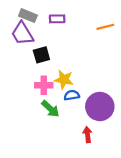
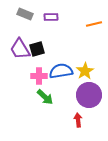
purple trapezoid: (22, 34) -> (20, 49), moved
yellow star: (64, 80) -> (85, 71), moved, turned 30
blue semicircle: (72, 95) -> (61, 71), moved, size x1.6

